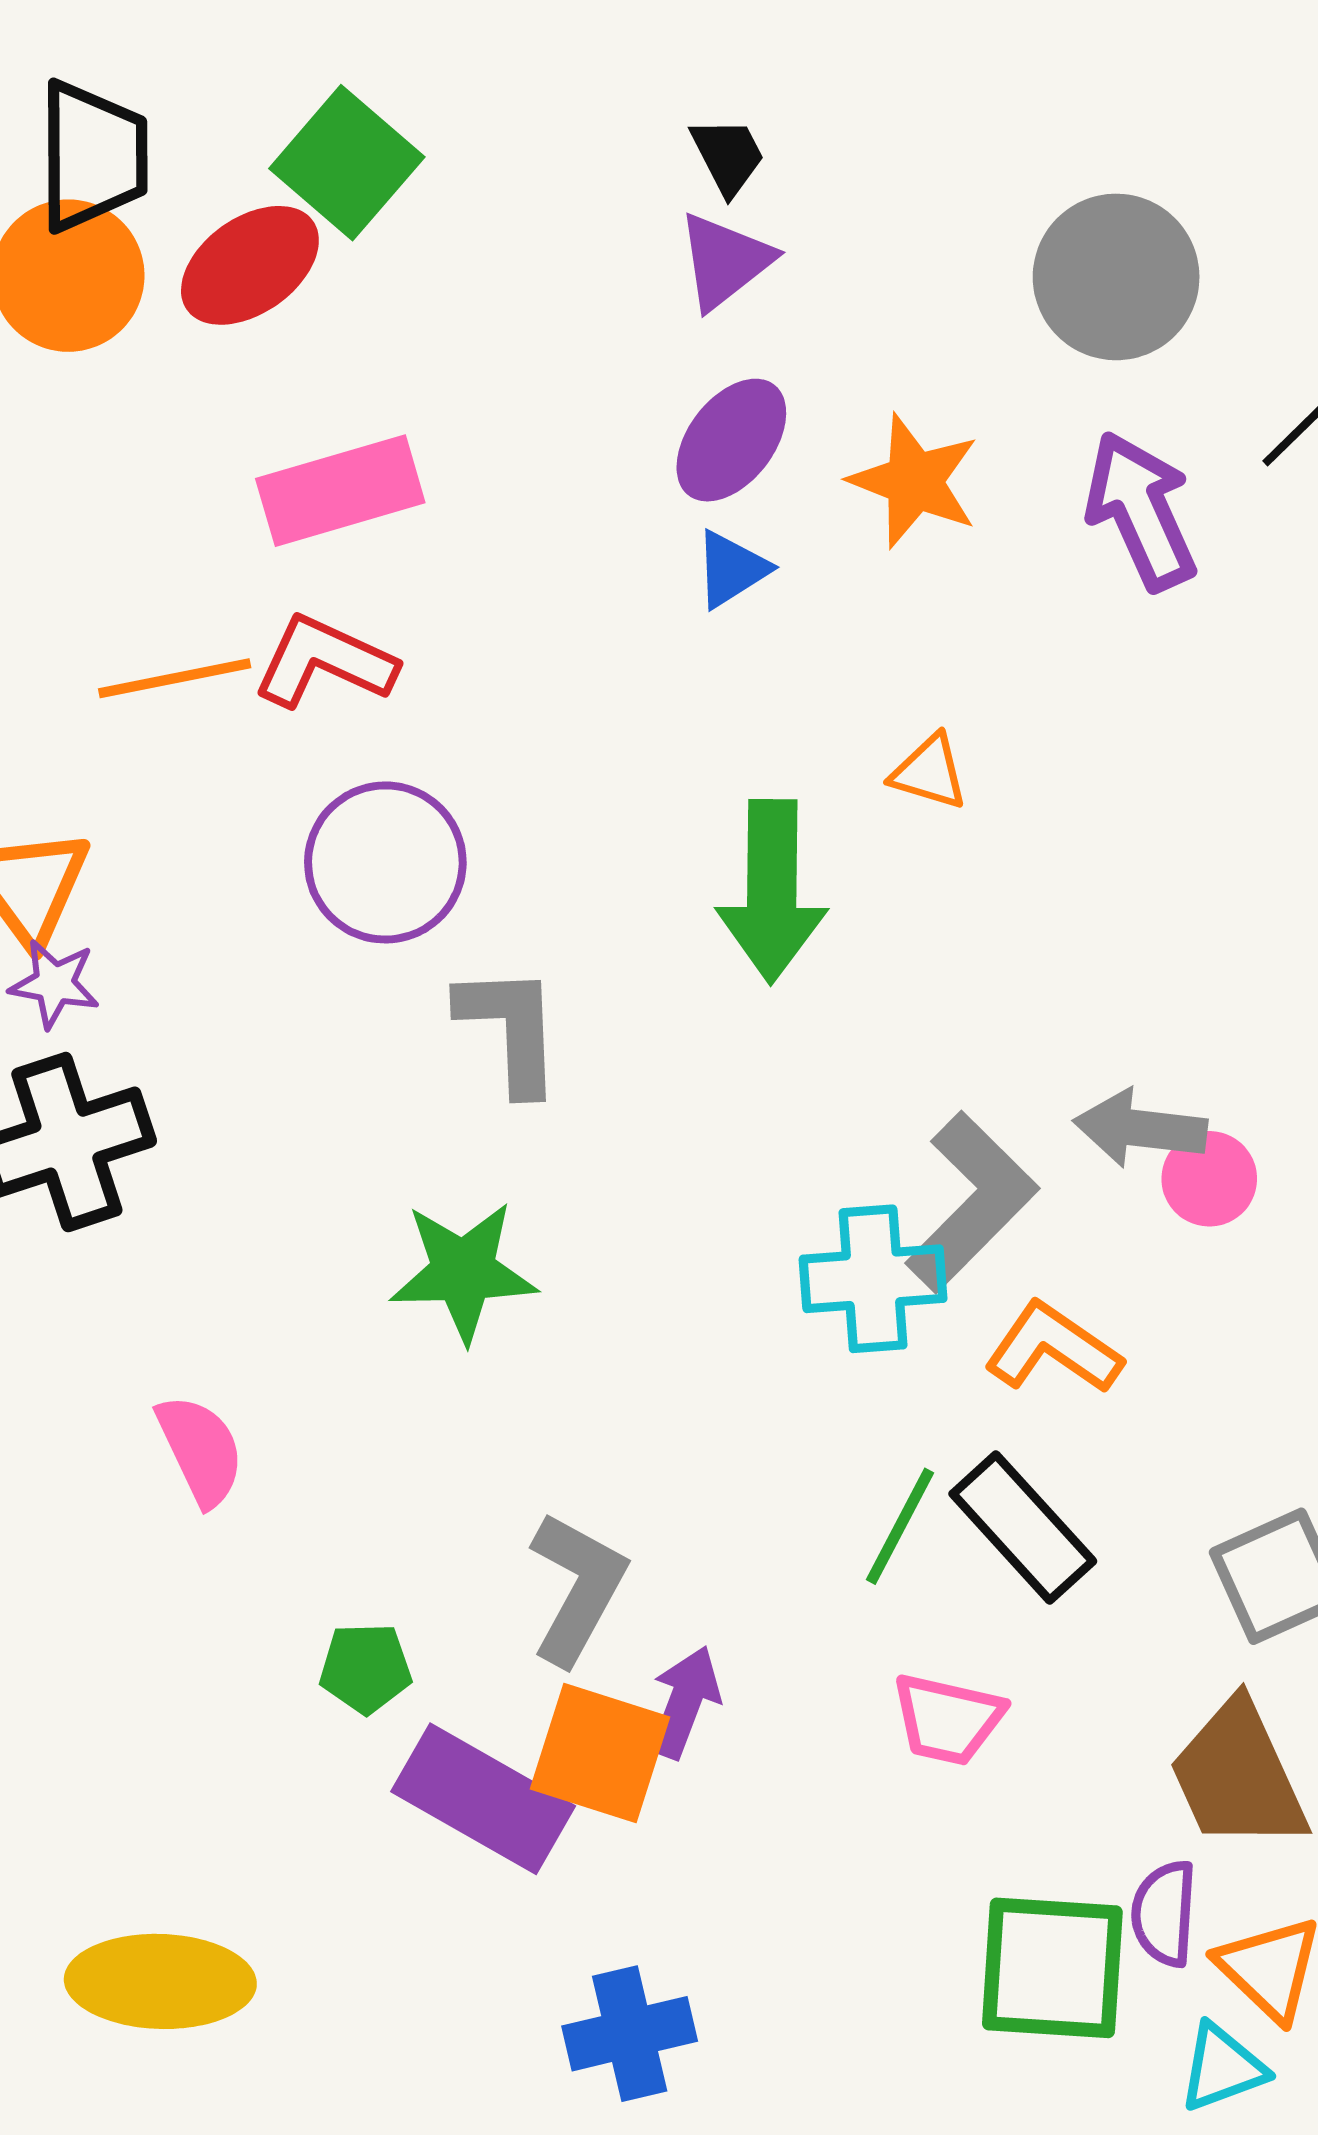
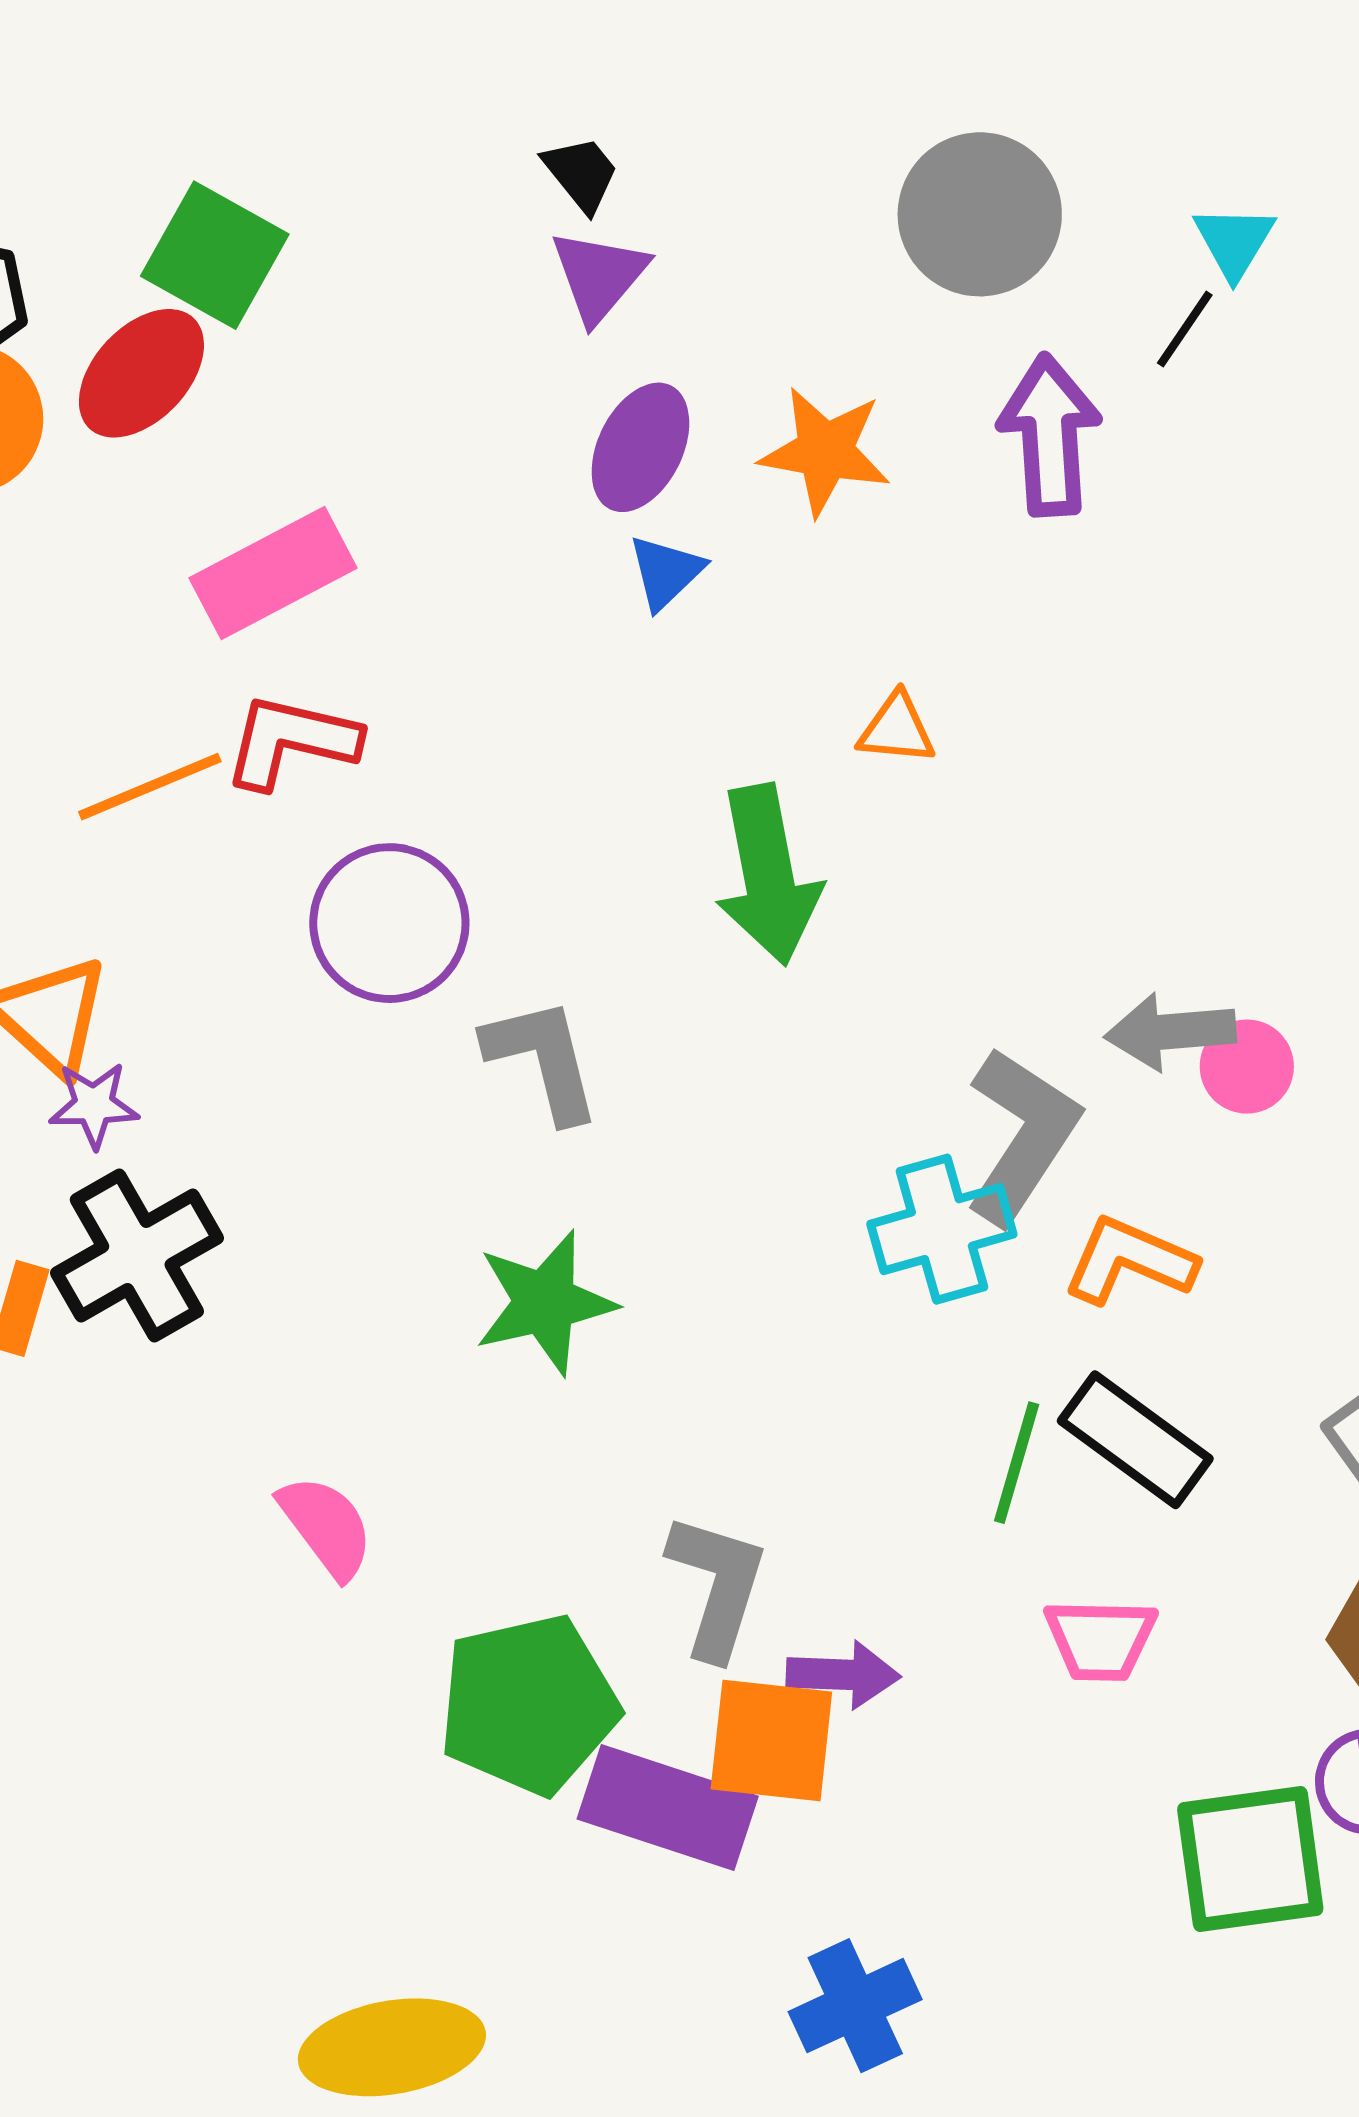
purple arrow: (1141, 511) -> (1050, 435), turned 32
green pentagon: (366, 1668) -> (529, 1705), size x2.0
purple arrow: (685, 1702) -> (843, 1675), turned 83

